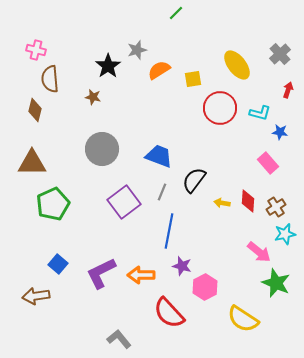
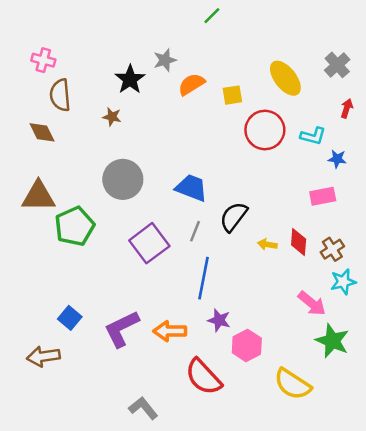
brown diamond: (35, 110) -> (42, 132), turned -40
pink rectangle: (268, 163) -> (323, 196), turned -60
green pentagon: (53, 204) -> (75, 226), moved

